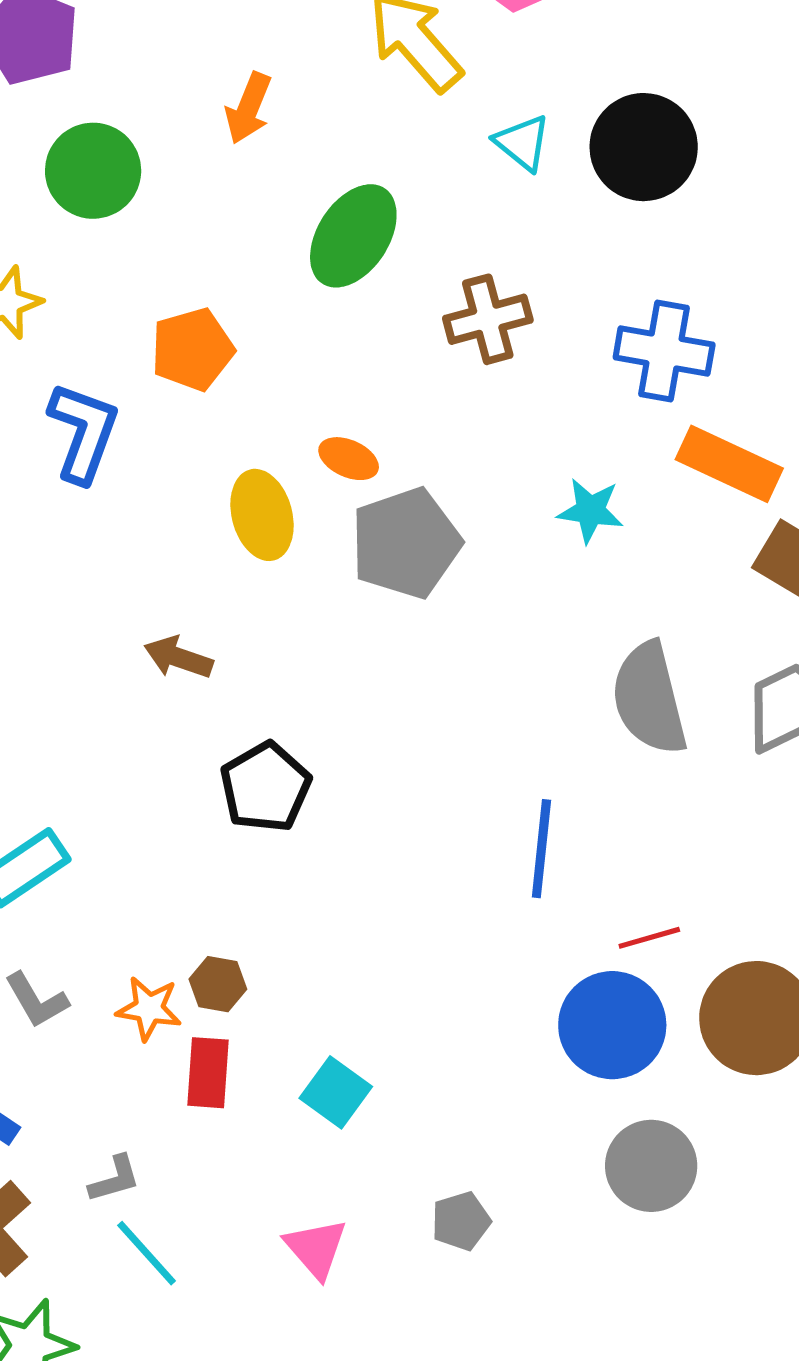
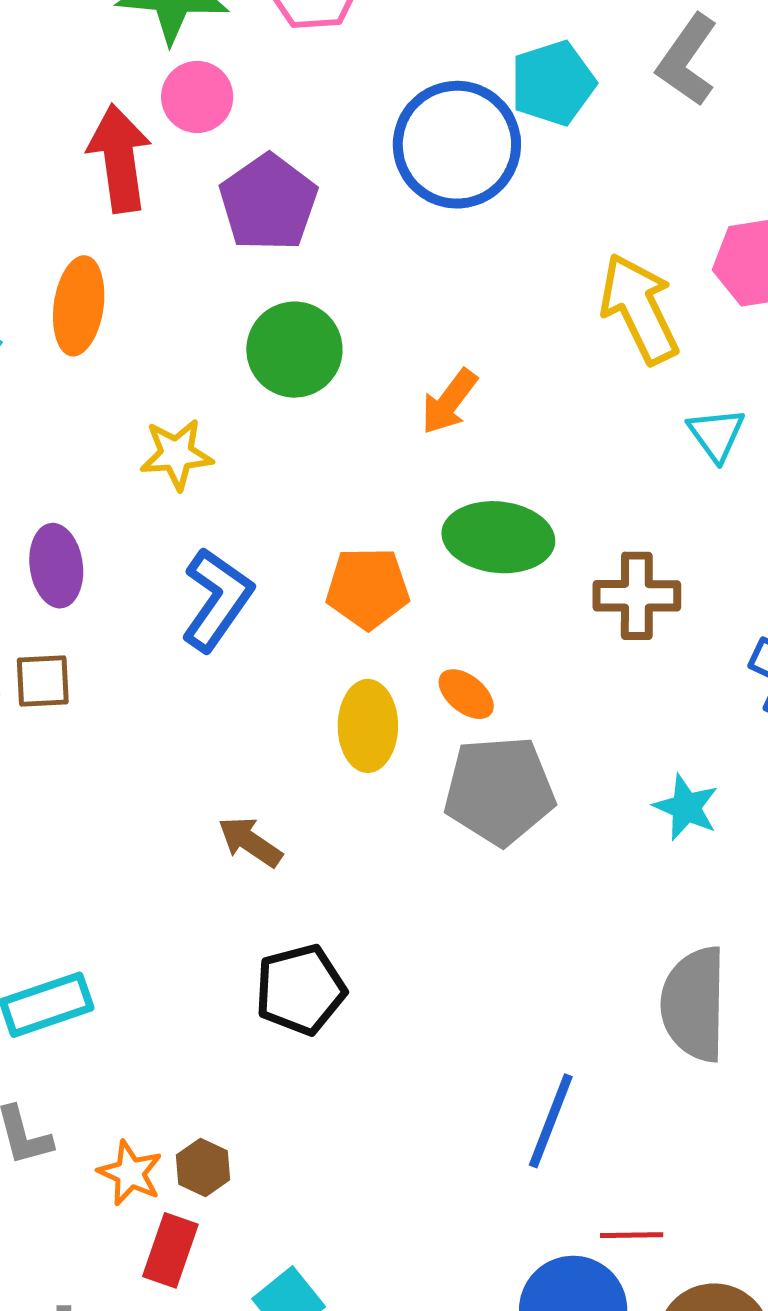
orange arrow: (248, 108) -> (449, 402), moved
green ellipse: (353, 236) -> (498, 537), moved, turned 48
orange pentagon: (192, 349) -> (368, 588), moved

